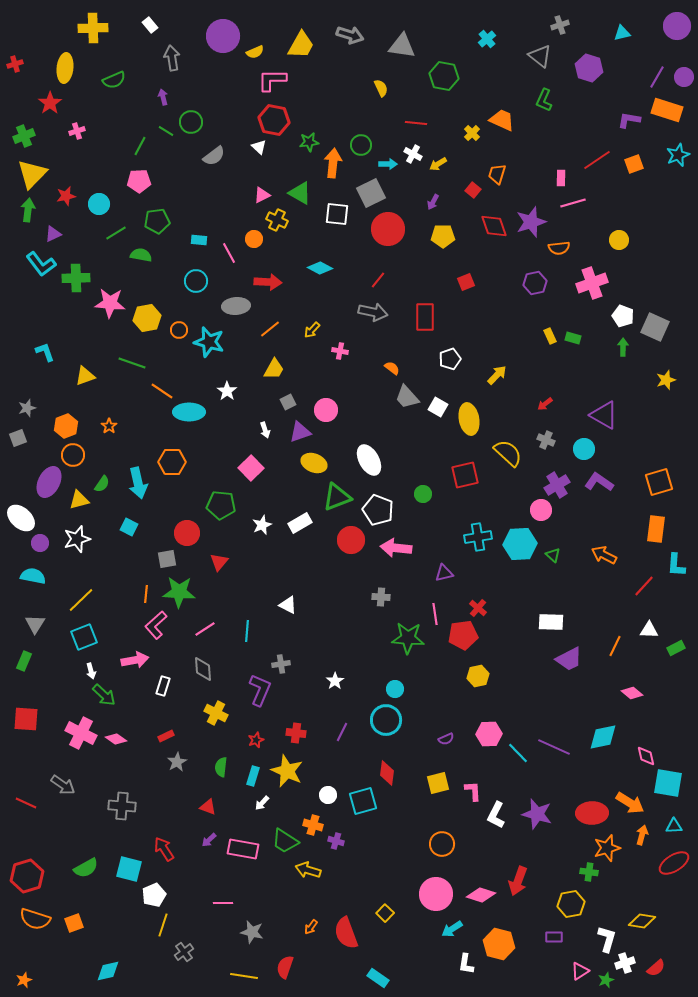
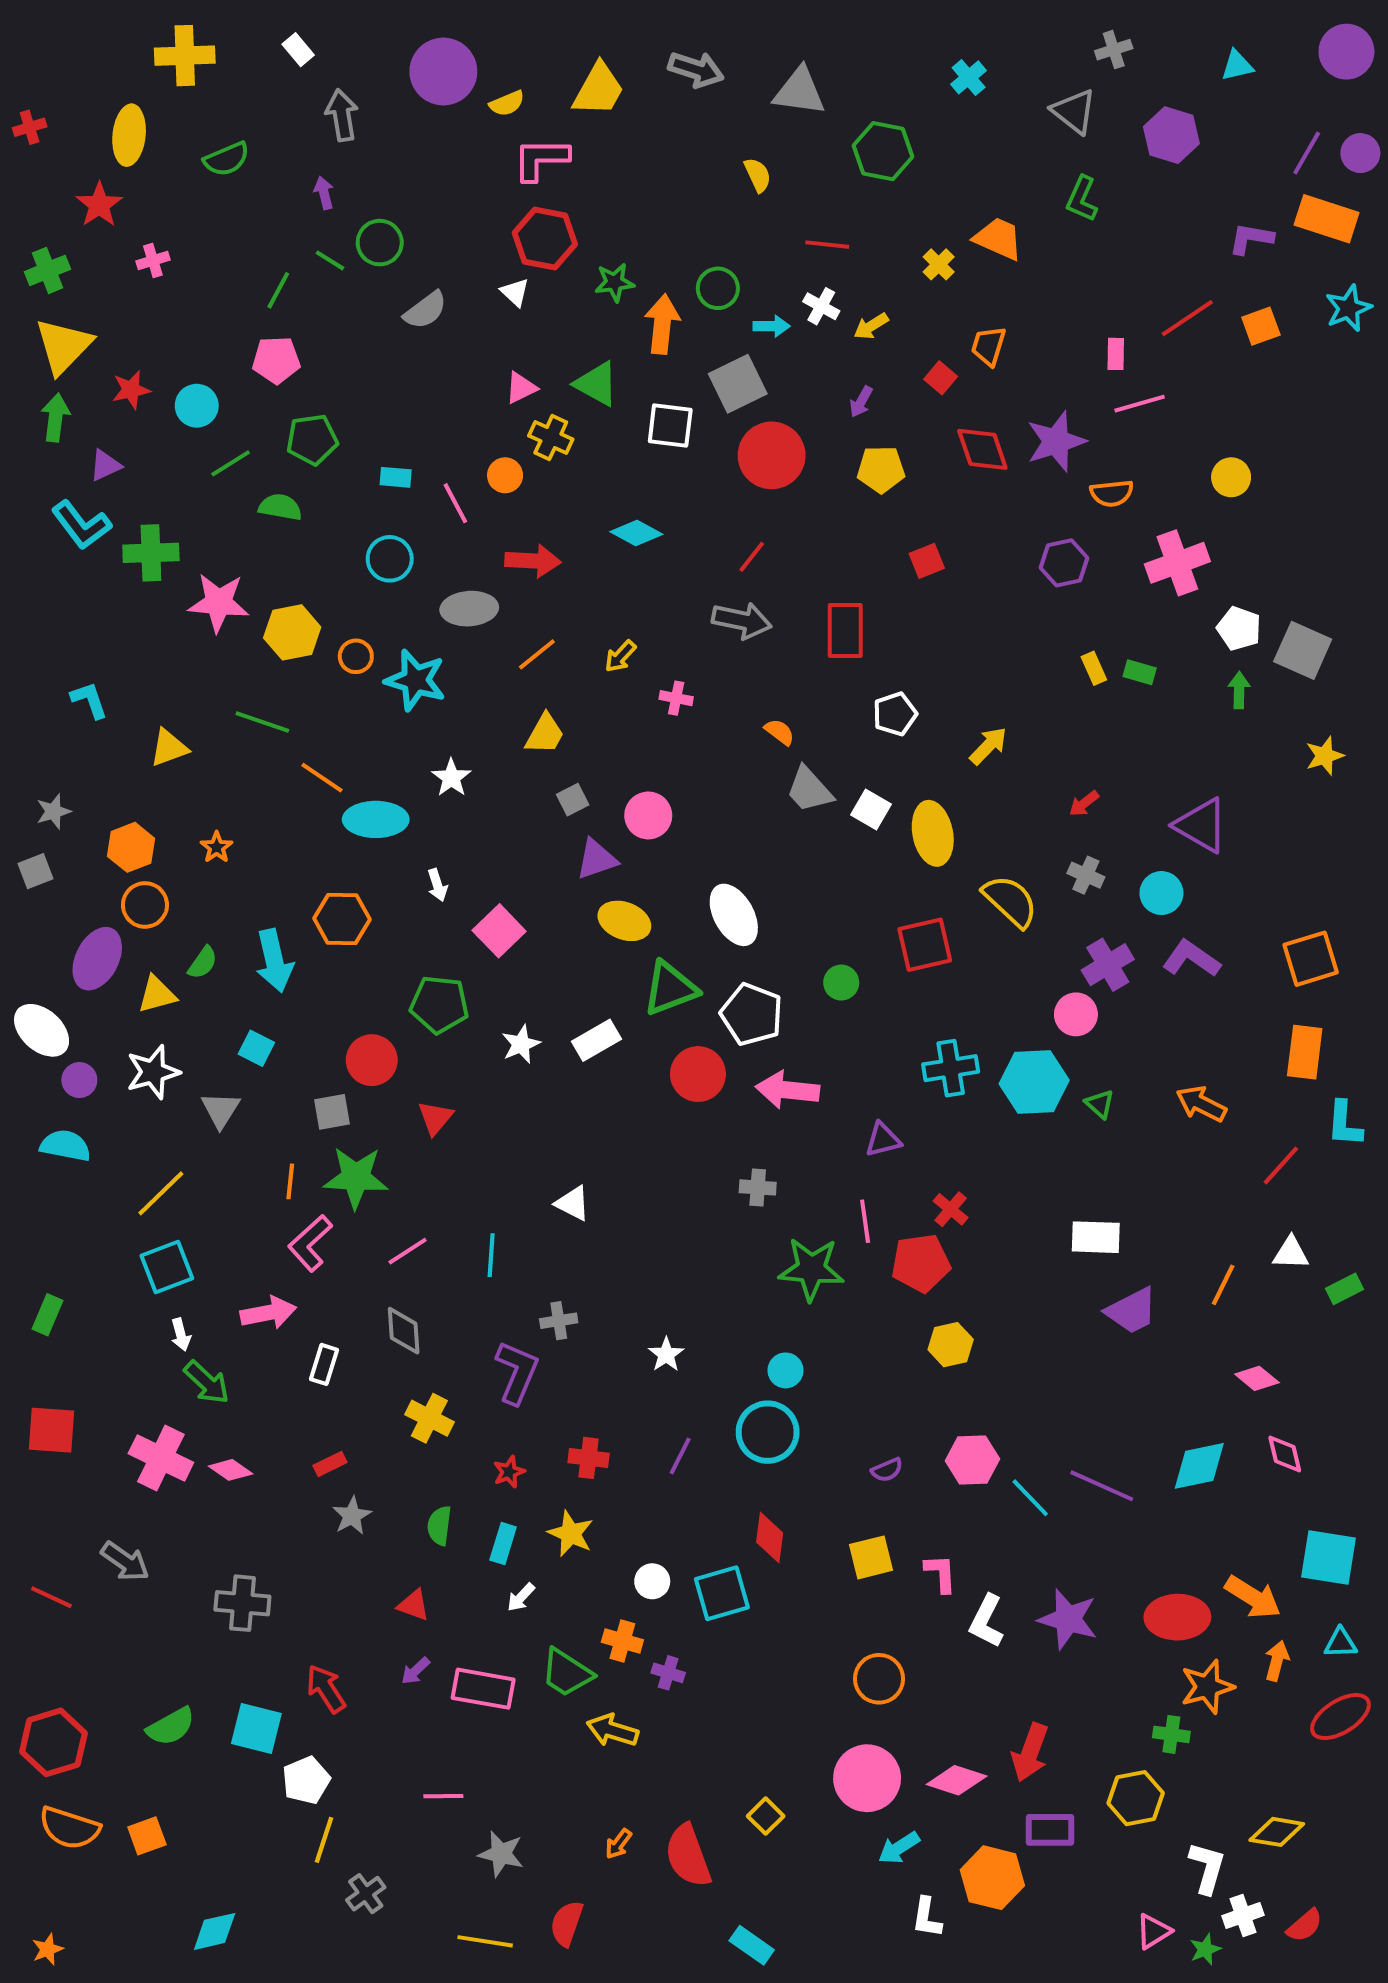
white arrow: (265, 430) -> (437, 885), moved
gray triangle: (35, 624) -> (221, 1110), moved
pink diamond: (646, 756) -> (1285, 1454), moved
yellow star: (287, 771) -> (571, 1534), size x0.7
purple rectangle: (554, 937) -> (1050, 1830), moved, size x1.4

